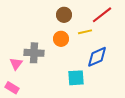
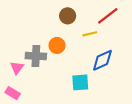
orange circle: (61, 39) -> (57, 45), moved

